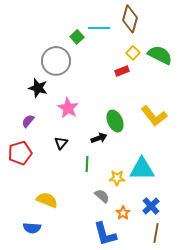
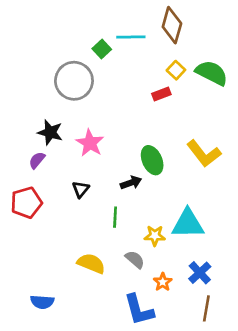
black star: (38, 88) -> (50, 132), moved
yellow semicircle: (47, 200) -> (91, 263), moved

